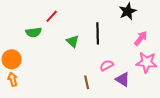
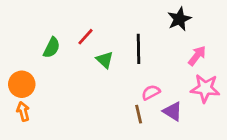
red line: (52, 16) -> (86, 37), moved
green semicircle: (34, 32) -> (52, 48), turned -56
brown line: (87, 82) -> (139, 114), moved

